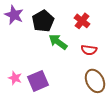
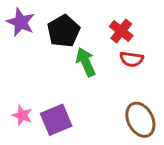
green arrow: (58, 42) -> (86, 62), turned 30
red semicircle: (89, 50) -> (132, 59), moved

